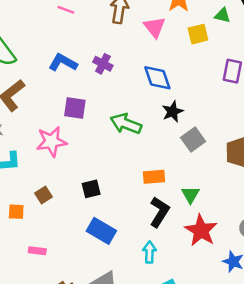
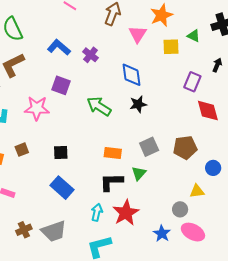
gray square: (193, 139) -> (149, 147), moved
black L-shape: (159, 212) -> (111, 182), turned -135
red star: (201, 230) -> (126, 213), moved

